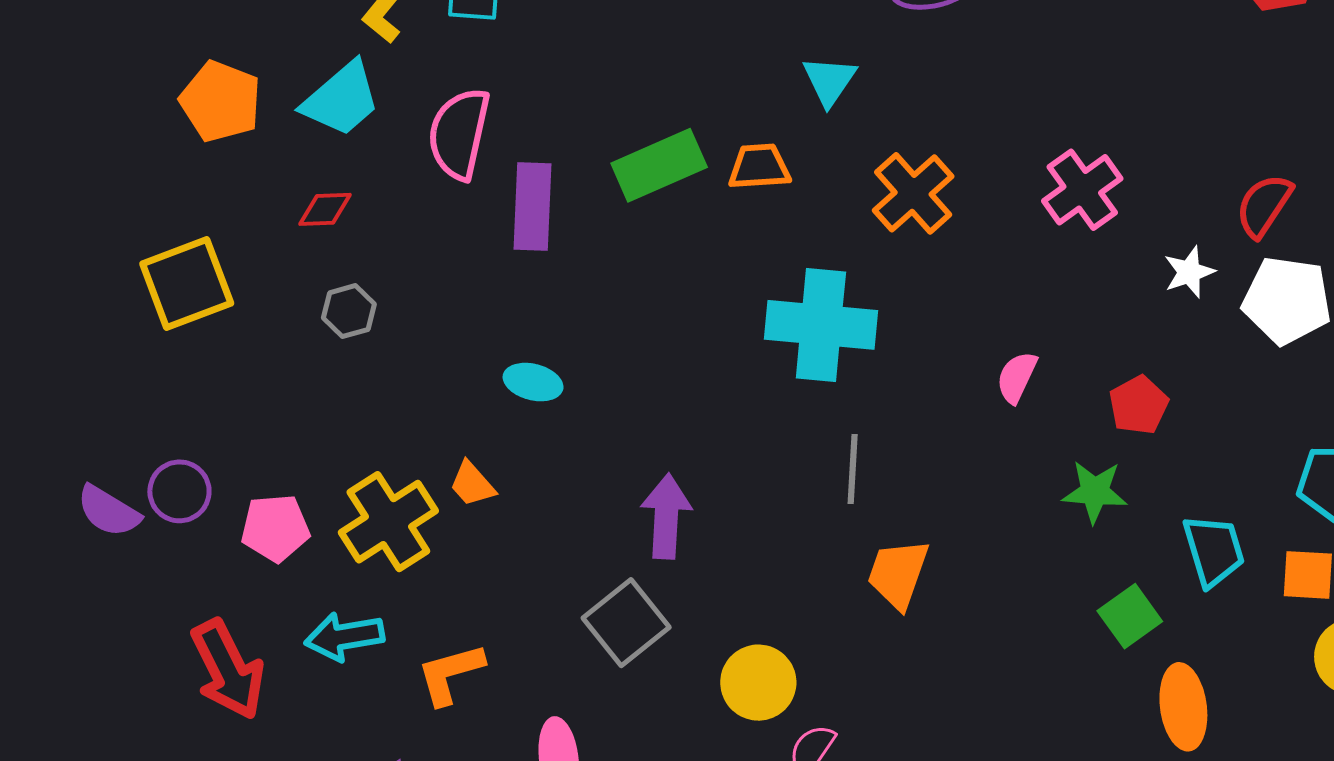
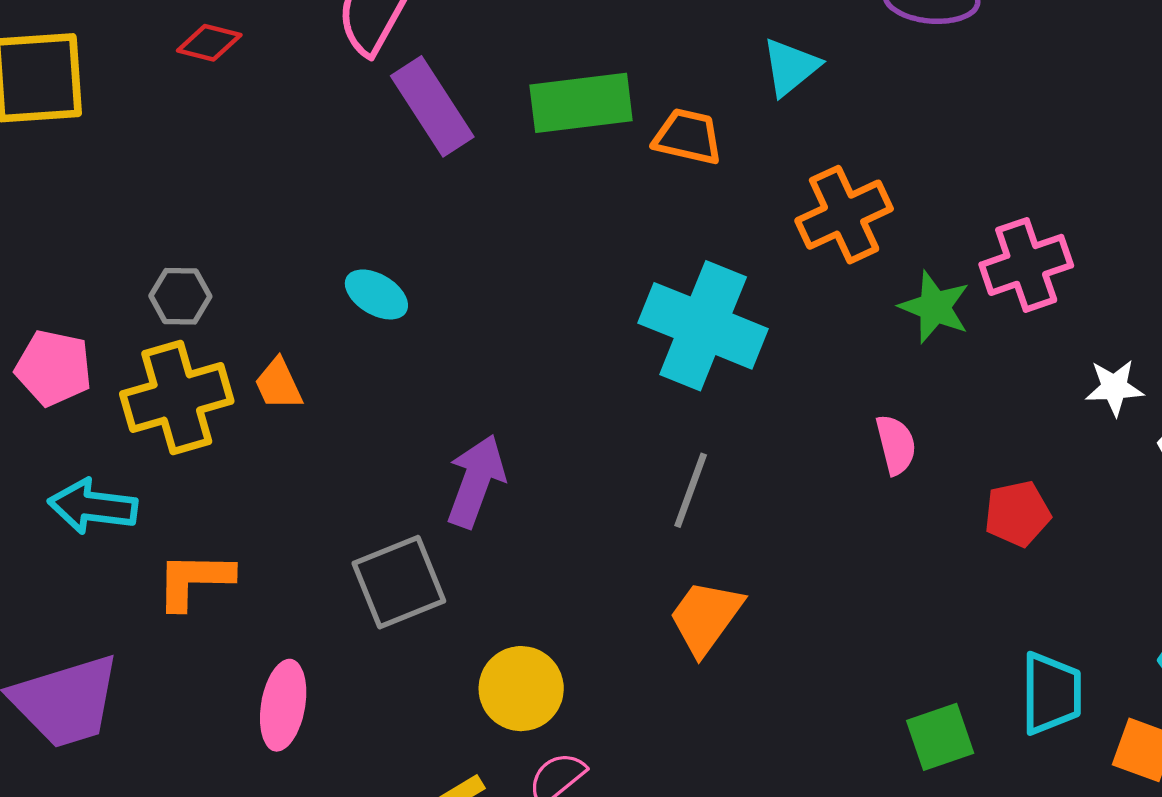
purple rectangle: (533, 207) -> (432, 106), turned -52
gray hexagon: (349, 311) -> (180, 296), moved
pink semicircle: (1017, 377) -> (896, 445), turned 124
green star: (1095, 492) -> (935, 307), moved

